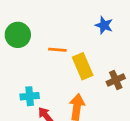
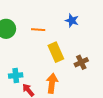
orange line: (57, 50) -> (38, 30), moved

